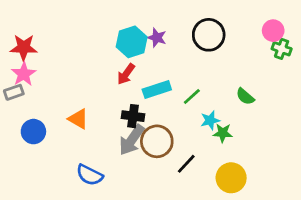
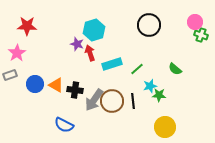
purple star: (157, 38) -> (77, 44), moved
red star: (24, 47) -> (27, 26), moved
red arrow: (126, 74) -> (90, 53), turned 126
gray rectangle: (14, 92) -> (10, 75), moved
black cross: (133, 116) -> (75, 90), moved
blue circle: (33, 132) -> (35, 84), moved
black line: (186, 164) -> (133, 101), moved, turned -49

